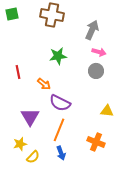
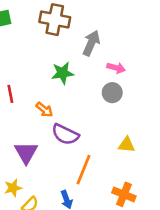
gray arrow: (92, 30) -> (91, 43), moved
orange line: (59, 130) -> (83, 170), moved
orange cross: (96, 142) -> (124, 194), moved

